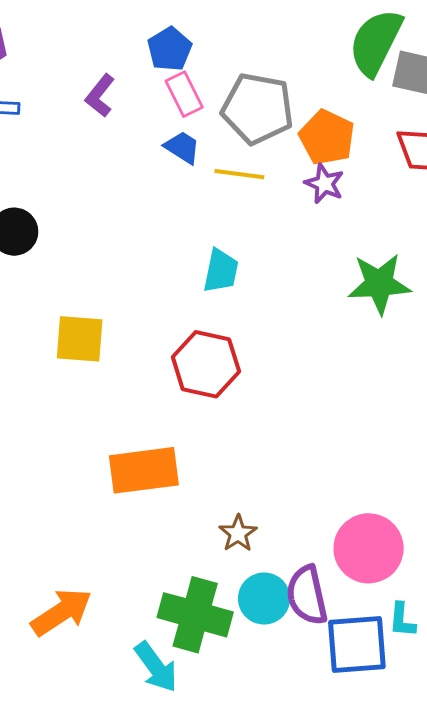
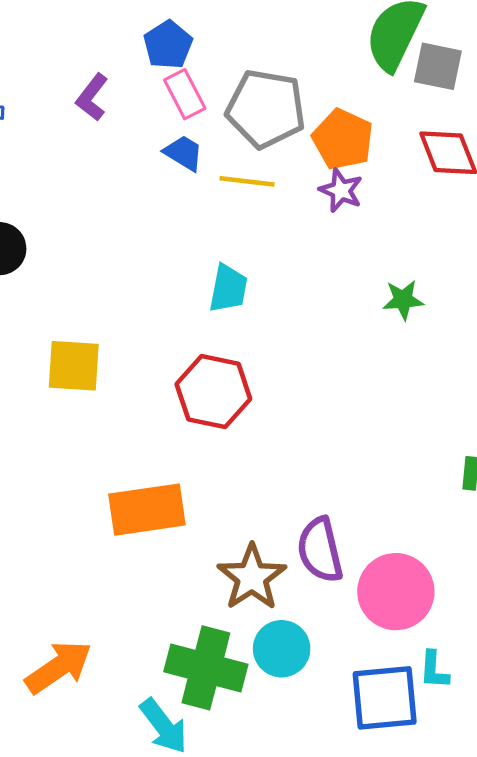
green star: (379, 284) -> (403, 300), size x0.6
brown star: (238, 533) -> (252, 577), size x1.6
purple semicircle: (307, 595) -> (320, 550), moved

